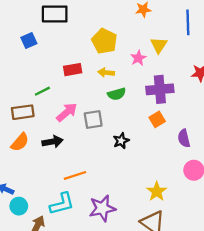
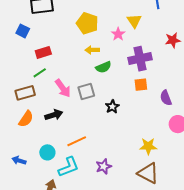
blue square: (29, 40) -> (23, 31), turned -32
red rectangle: (73, 70) -> (43, 52), moved
pink arrow: (67, 112) -> (63, 88), turned 102
orange square: (157, 119) -> (141, 85), turned 32
yellow star: (157, 191) -> (148, 146), turned -30
cyan circle: (19, 206) -> (47, 152), moved
purple star: (102, 208) -> (104, 166), size x0.7

